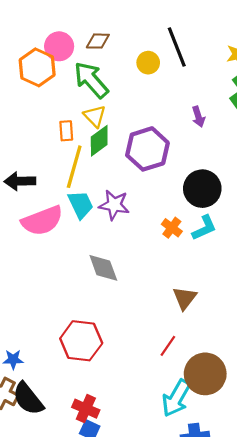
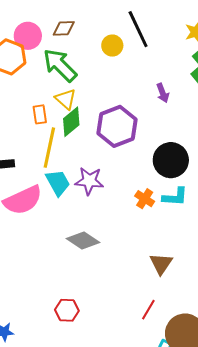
cyan L-shape: (204, 228) -> (175, 197), turned 32
gray diamond: (103, 268) -> (83, 241), turned -32
red hexagon: (81, 341) -> (67, 310), size x0.6

